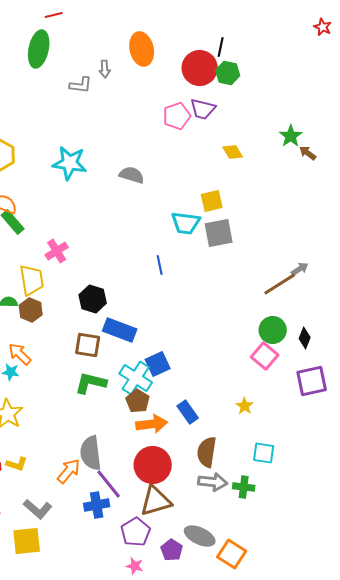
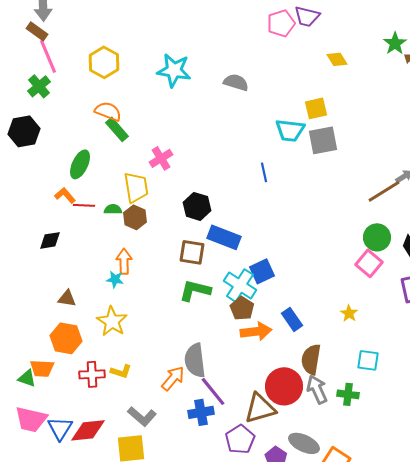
orange arrow: (20, 354) -> (124, 261), turned 45
red circle: (153, 465) -> (284, 386), moved
gray arrow: (213, 482) -> (317, 389), turned -120

